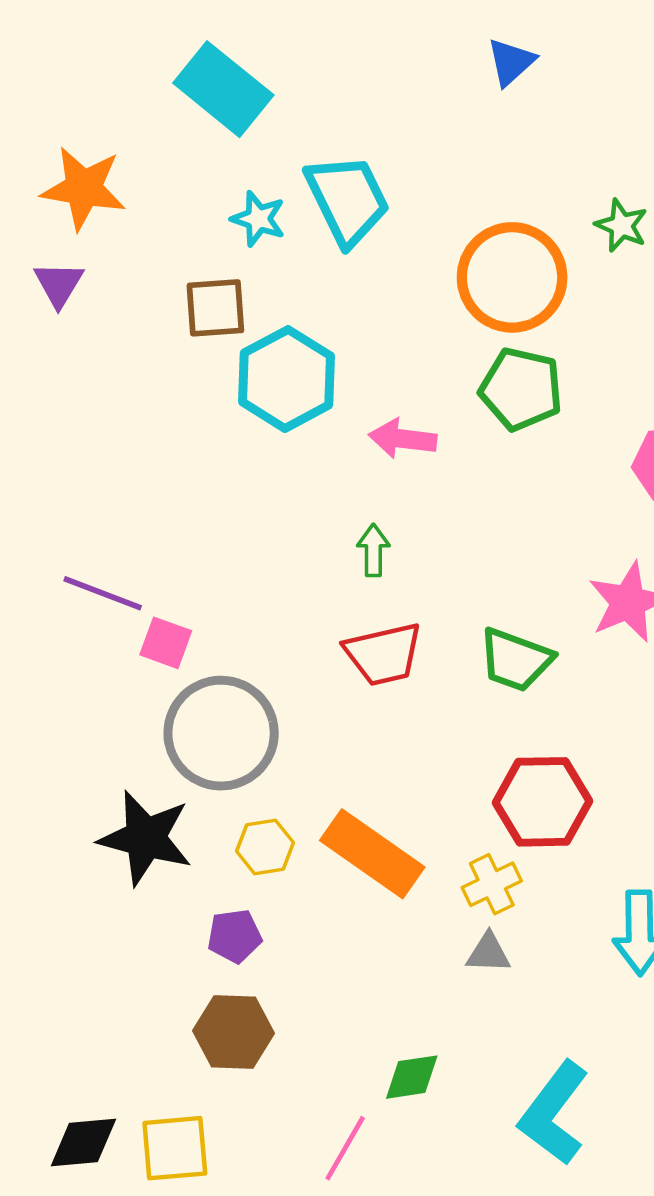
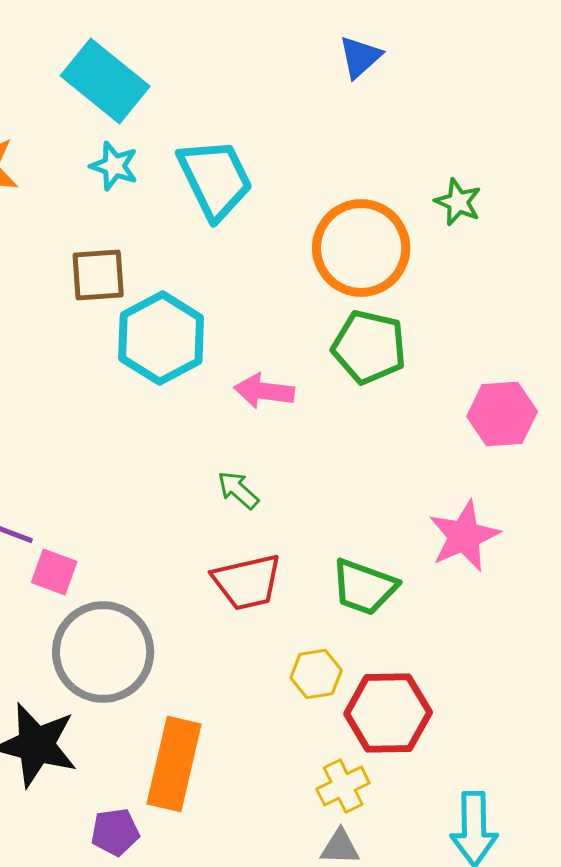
cyan star: (258, 219) -> (114, 166), moved
green arrow: (373, 550) -> (238, 490), turned -48
yellow hexagon: (265, 847) -> (316, 674), moved
orange rectangle: (372, 854) -> (174, 764), moved, turned 68

